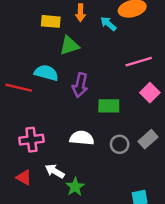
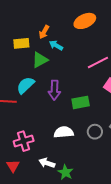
orange arrow: (80, 13) -> (44, 32), turned 40
cyan arrow: (108, 24) -> (56, 45), moved
cyan semicircle: (46, 73) -> (25, 85), turned -48
red triangle: (24, 177) -> (13, 166), moved, turned 40

